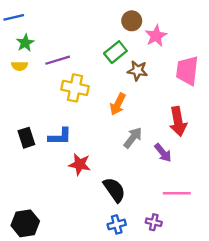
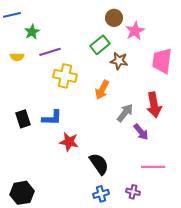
green star: (25, 43) -> (32, 32), moved
gray arrow: (133, 138) -> (125, 113), moved

